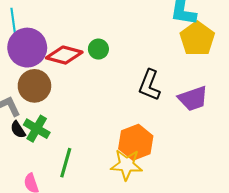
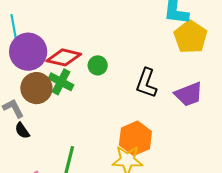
green circle: (98, 49) -> (98, 65), moved
green cross: (37, 129) -> (61, 82), moved

